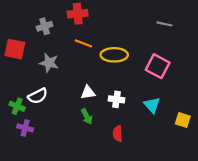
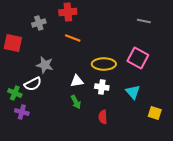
yellow ellipse: (114, 55) -> (104, 64), moved
gray star: (49, 63) -> (45, 65), moved
yellow square: (183, 120) -> (155, 113), moved

